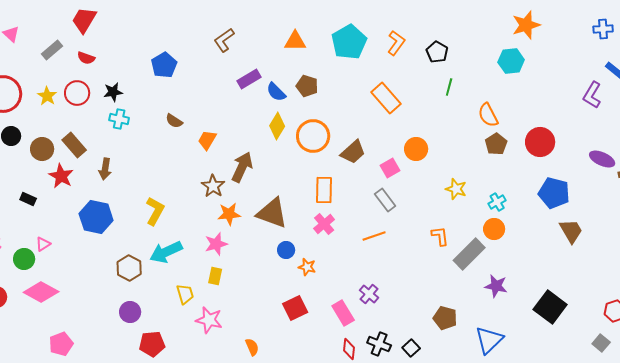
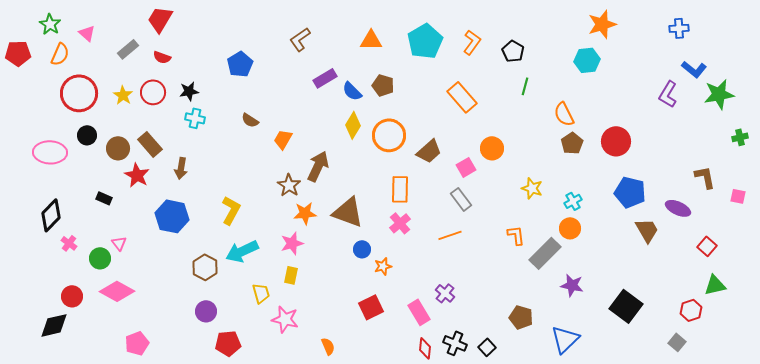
purple ellipse: (602, 159) -> (678, 208), moved
pink triangle: (43, 244) -> (119, 243), turned -35
orange star: (307, 267) -> (383, 266), turned -30

